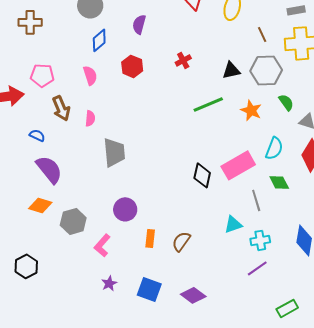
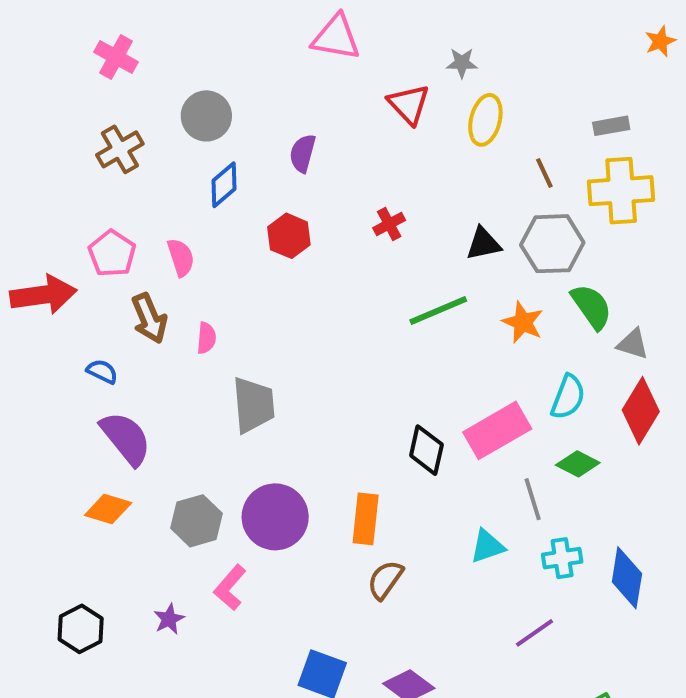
brown cross: (30, 22) -> (120, 149), moved, turned -30
pink pentagon: (42, 75) -> (112, 254), turned 30
pink semicircle: (90, 75) -> (181, 257), moved
green semicircle: (286, 102) -> (592, 307), size x1.4
green diamond: (279, 182) -> (578, 464), turned -35
purple circle: (125, 209) -> (275, 517), size x1.4
gray hexagon: (73, 221) -> (197, 521), moved
orange rectangle: (150, 238) -> (366, 519), moved, size x1.4
cyan cross: (260, 240) -> (562, 558), moved
purple star: (109, 283) -> (169, 619), moved

